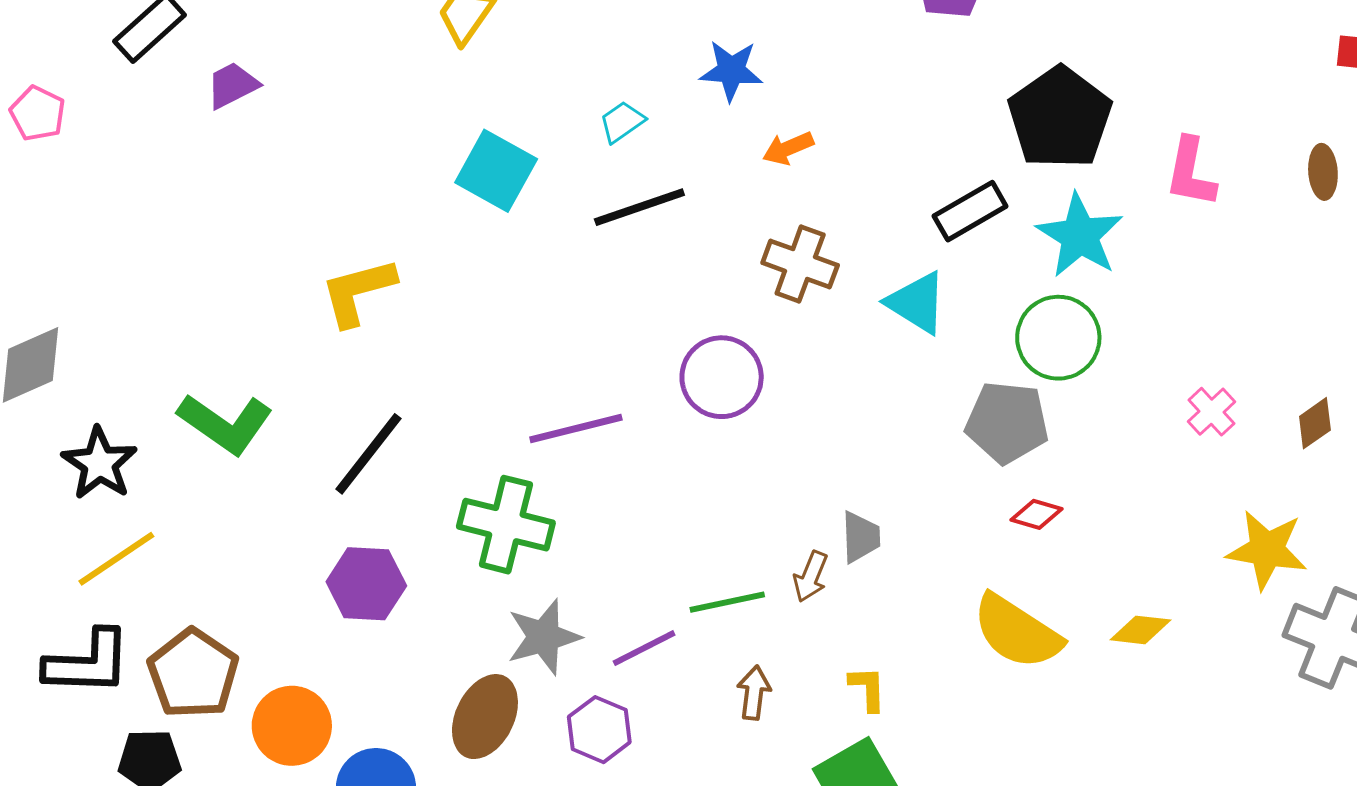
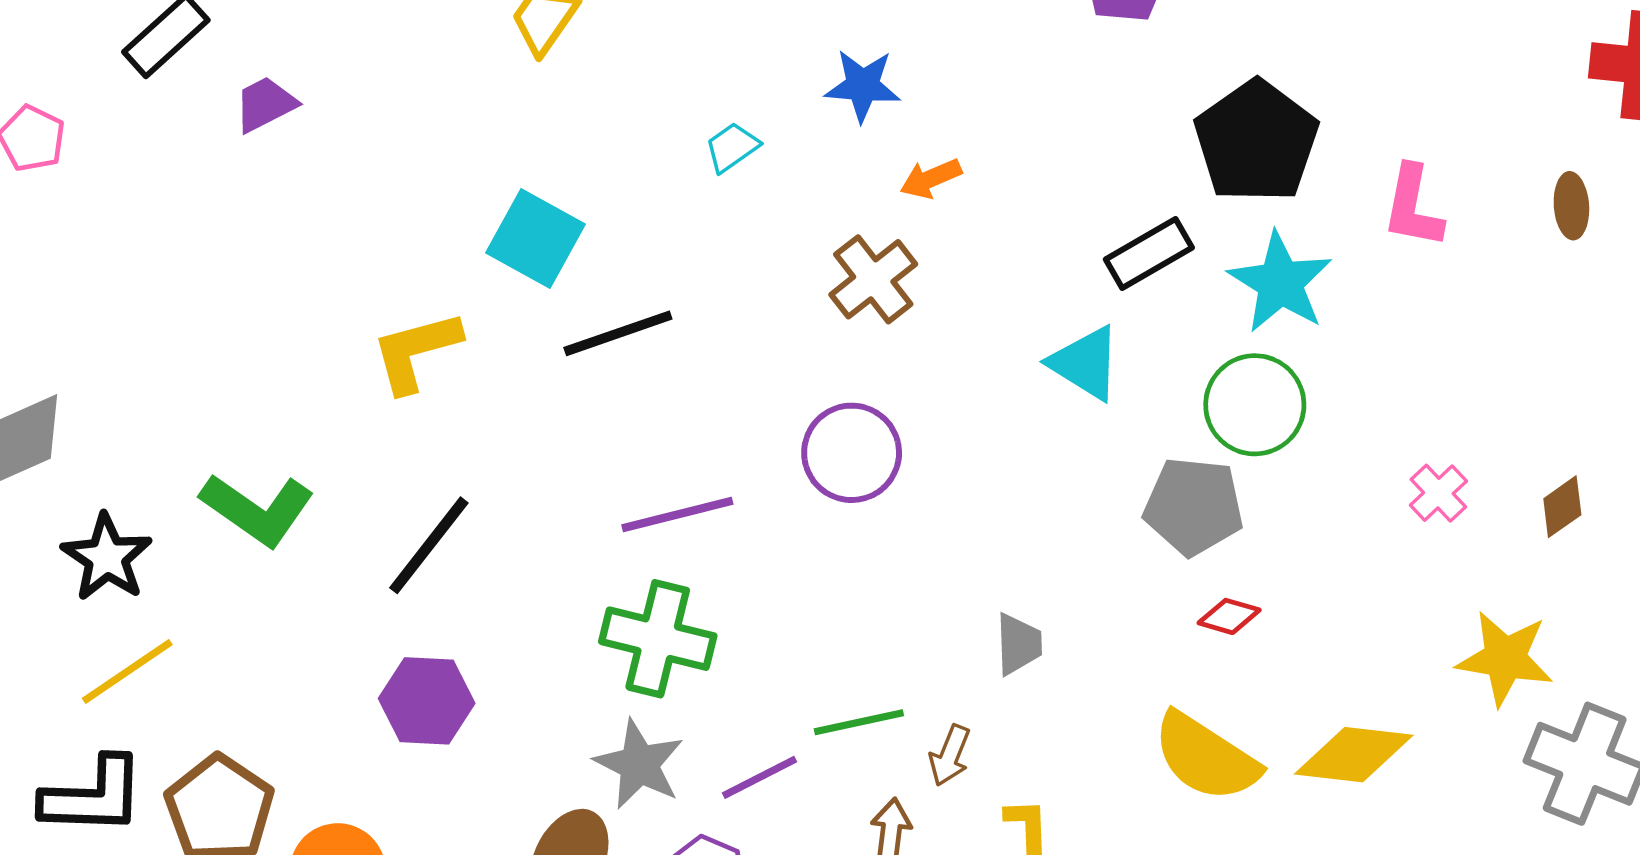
cyan square: (496, 171) -> (536, 238), moved
black line: (639, 207) -> (618, 333), moved
brown cross: (800, 264) -> (873, 279), moved, turned 32
green cross: (506, 525) -> (658, 639), moved
brown arrow: (811, 577) -> (950, 755), moved
yellow diamond: (1140, 630) -> (1354, 755), size x1.6
gray star: (544, 637) -> (639, 764), turned -30

